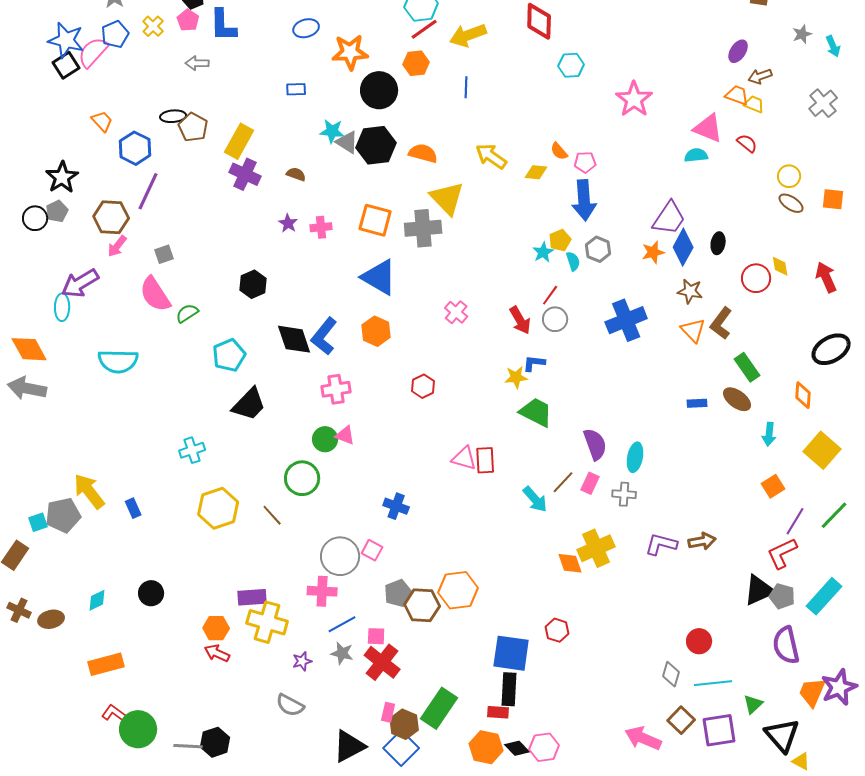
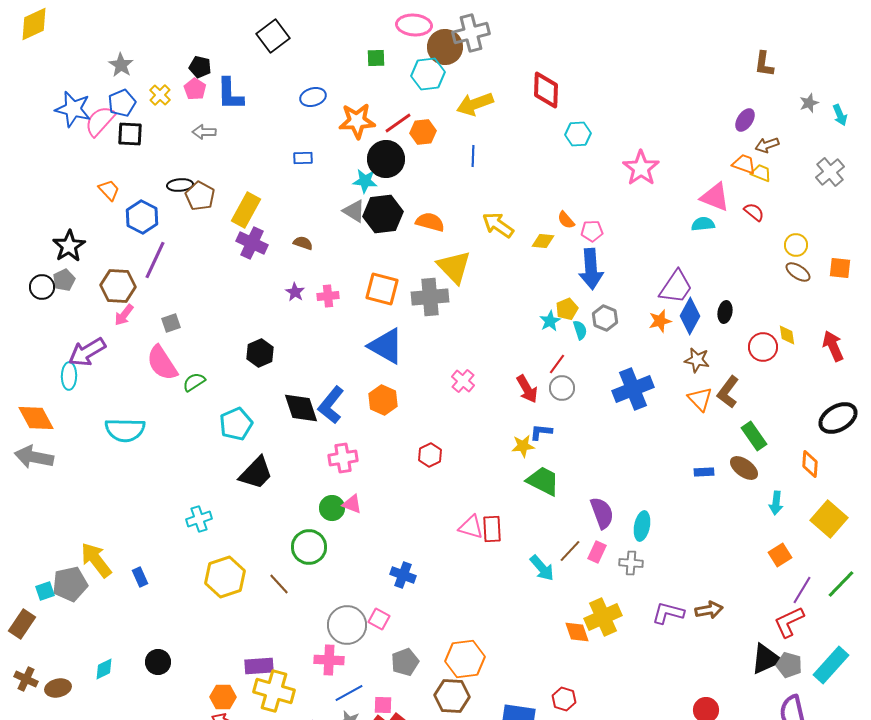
red line: (424, 29) -> (398, 123), moved
black square: (66, 65) -> (130, 134), moved, turned 36
cyan star: (332, 131) -> (365, 181), moved
brown hexagon: (422, 605) -> (452, 696), moved

